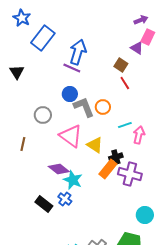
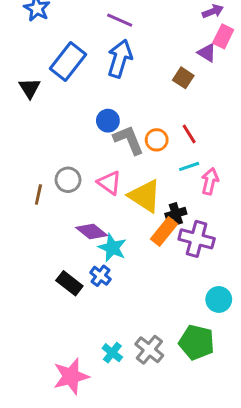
blue rectangle: (43, 38) -> (68, 62), moved
purple line: (72, 68) -> (120, 20), moved
red line: (125, 83) -> (189, 134), moved
gray circle: (43, 115) -> (68, 180), moved
pink triangle: (71, 136) -> (109, 183), size x0.7
yellow triangle: (95, 145) -> (145, 196), size x1.4

